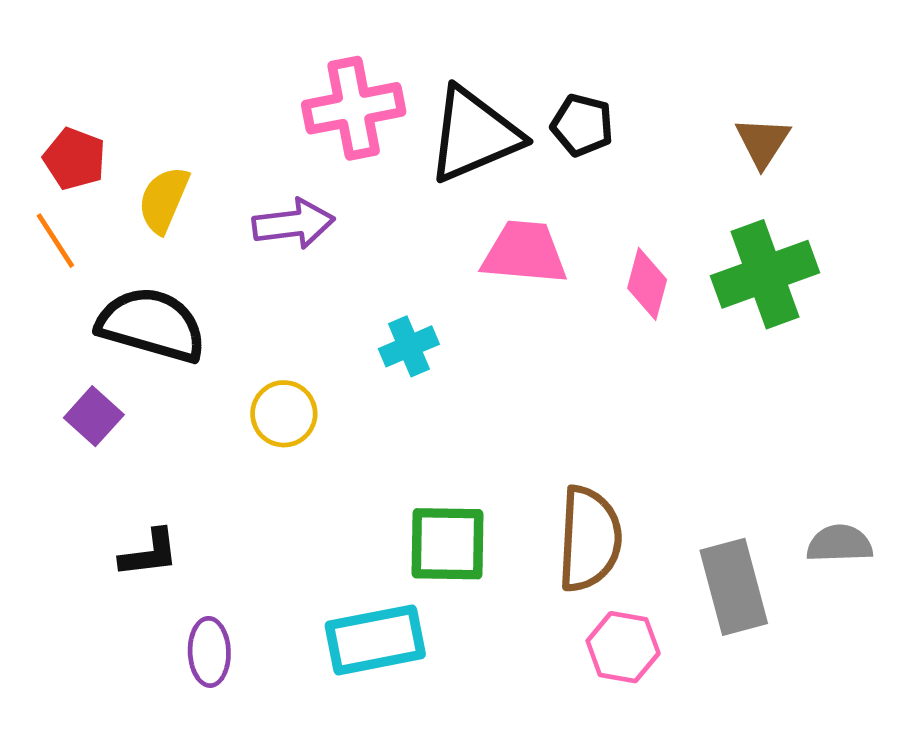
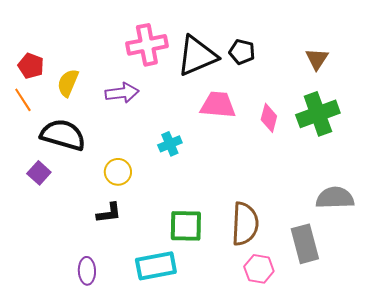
gray semicircle: (840, 544) -> (335, 198), moved, size x1.4
black L-shape: (149, 553) -> (109, 213), moved

